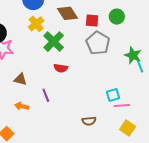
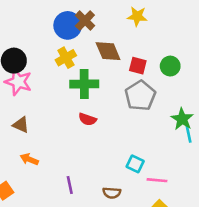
green cross: (54, 42) -> (84, 84), turned 35
brown triangle: (20, 79) -> (21, 125), moved
purple line: (46, 95) -> (70, 185), moved
cyan square: (113, 95) -> (135, 164), moved, turned 32

